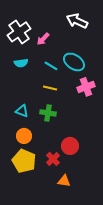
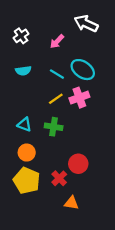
white cross: (19, 32) -> (21, 36), size x0.6
pink arrow: (43, 39) -> (57, 41), moved
pink cross: (86, 87) -> (79, 98), moved
yellow line: (50, 88) -> (56, 99), turned -48

